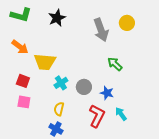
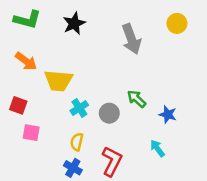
yellow circle: (127, 23) -> (177, 23), moved
green arrow: (115, 64) -> (137, 99), moved
red square: (23, 81) -> (18, 105), moved
blue star: (107, 93) -> (168, 114), moved
red L-shape: (97, 116) -> (112, 161), moved

